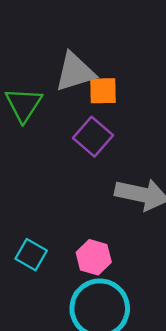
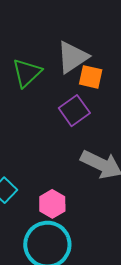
gray triangle: (75, 72) -> (72, 57), turned -30

